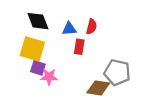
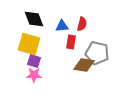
gray pentagon: (117, 72) -> (97, 53), moved
pink star: (49, 77) -> (34, 75), moved
brown diamond: (98, 88) -> (84, 65), moved

